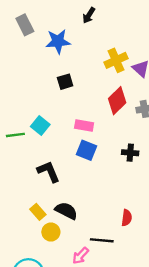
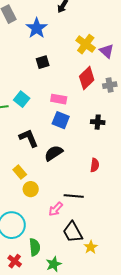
blue star: (58, 41) -> (37, 28), turned -30
yellow cross: (116, 60) -> (86, 44), turned -30
black semicircle: (66, 211) -> (54, 153), moved, turned -60
red semicircle: (127, 218) -> (95, 165), moved

